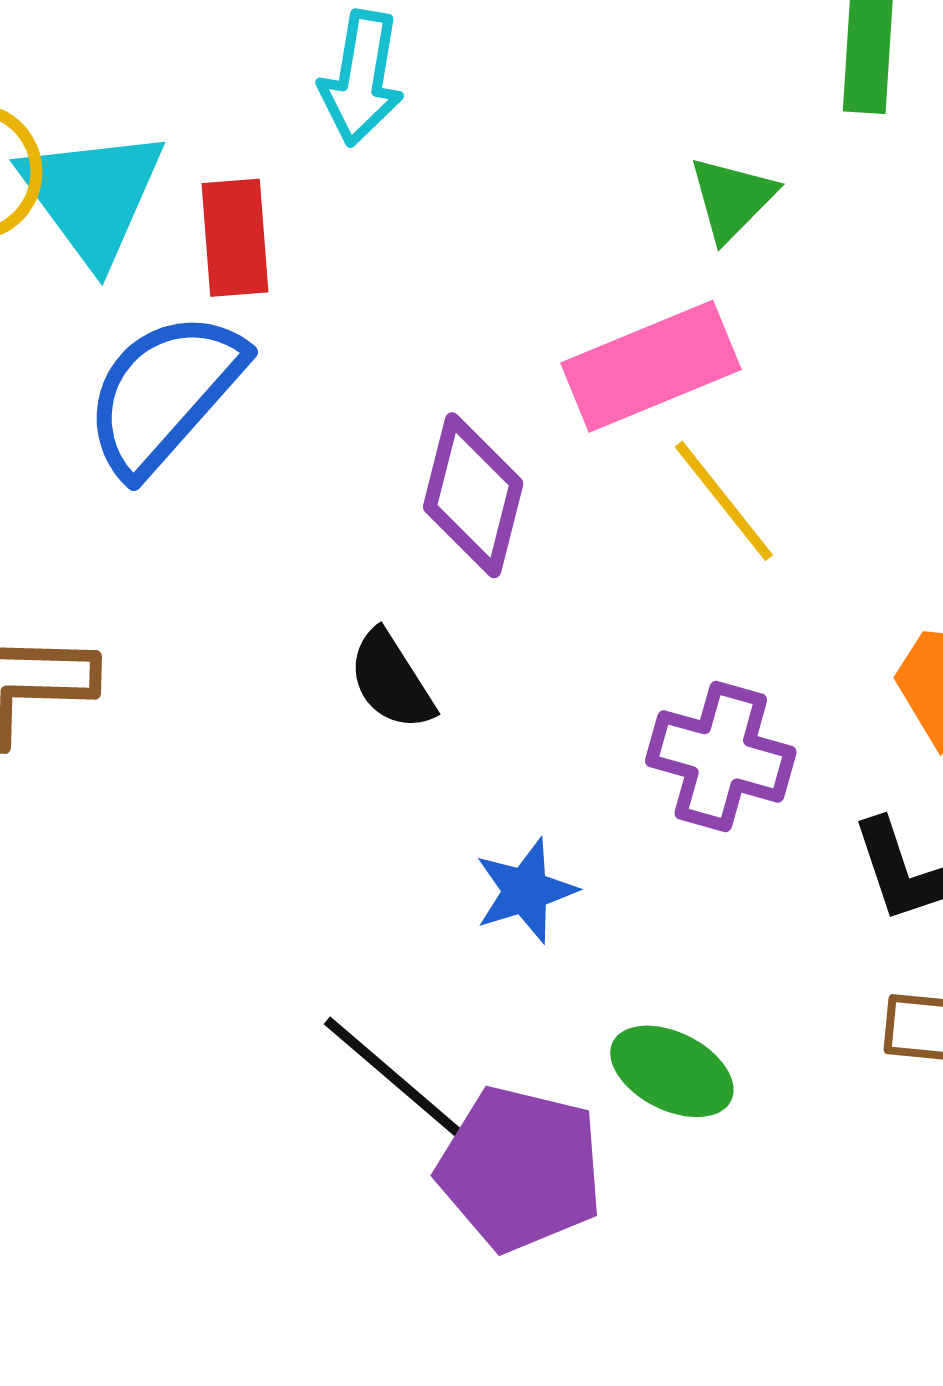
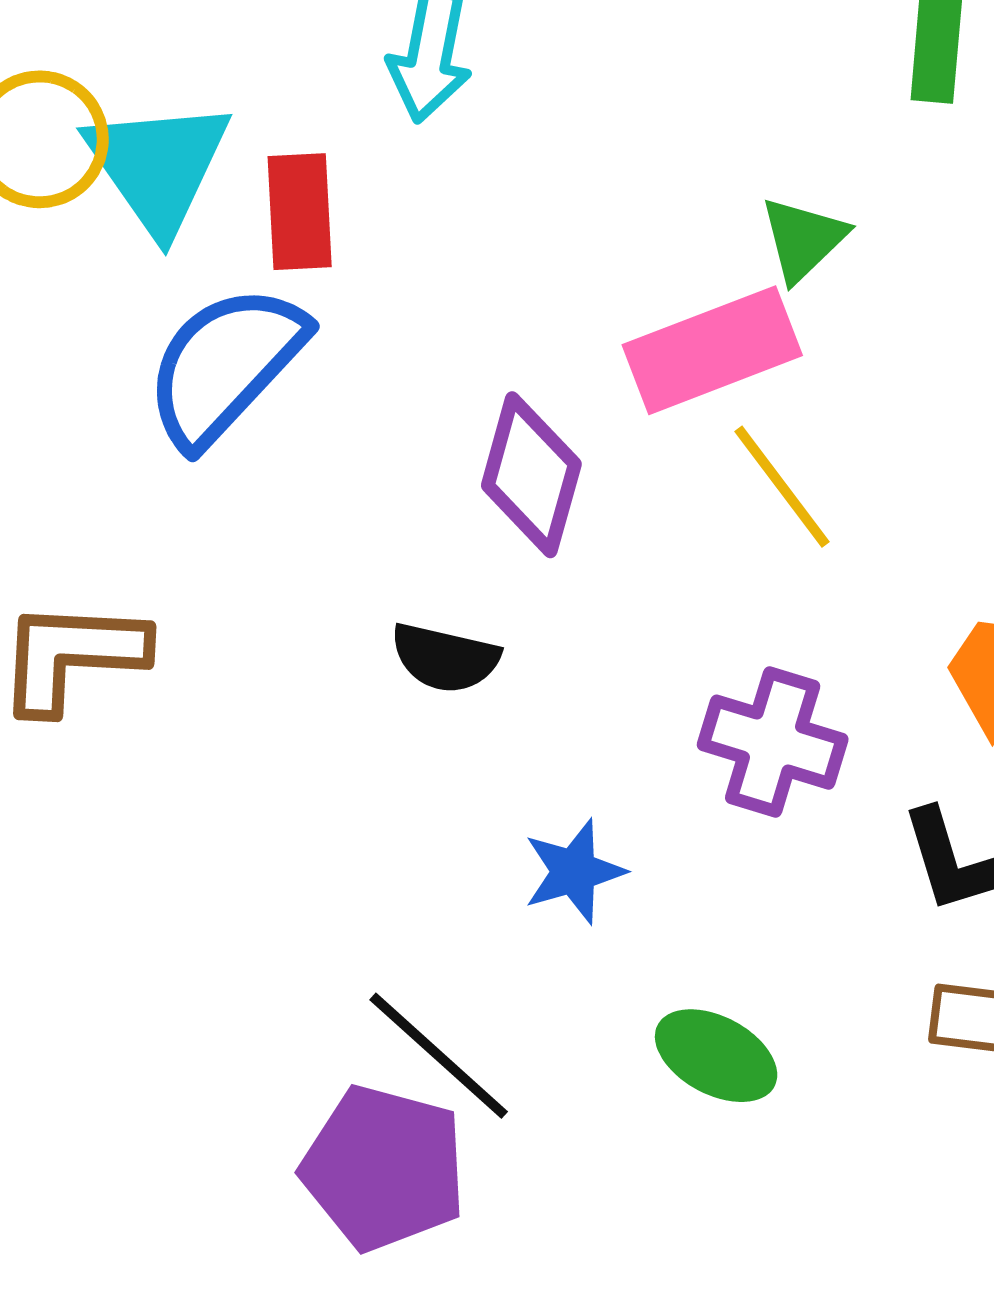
green triangle: (732, 198) -> (803, 239), moved
black semicircle: (391, 680) -> (445, 658), turned -46
purple pentagon: (520, 1169) -> (384, 1168), moved

